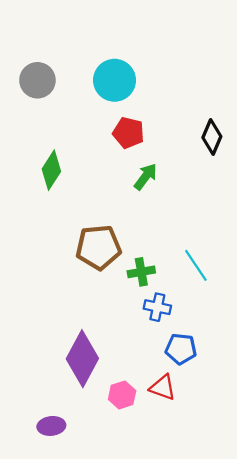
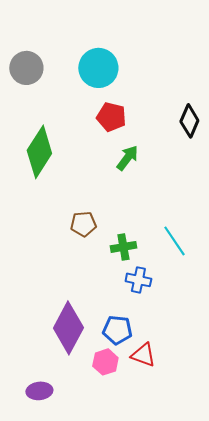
green diamond: (51, 170) -> (39, 152), size x1.4
brown pentagon: (98, 247) -> (83, 224), size x0.6
blue pentagon: (181, 349) -> (117, 330), moved

